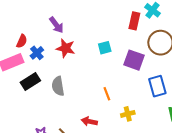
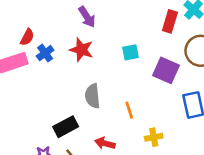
purple arrow: (56, 25) -> (87, 17), moved
black rectangle: (30, 82) -> (66, 127), moved
gray semicircle: (58, 86) -> (93, 96), moved

